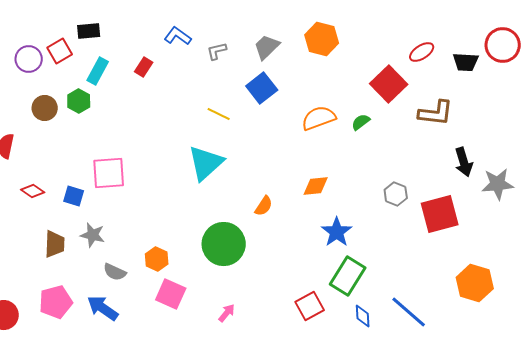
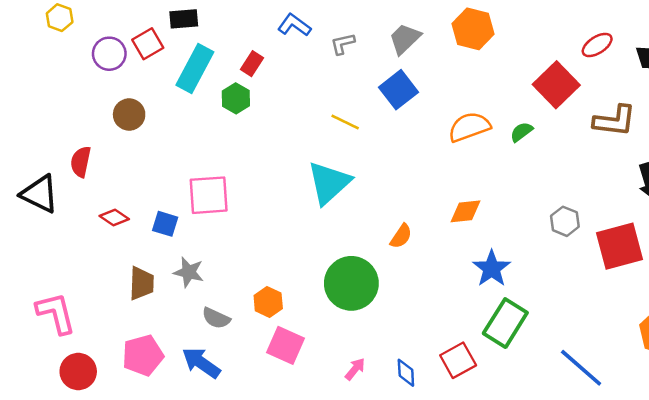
cyan rectangle: (98, 71) -> (195, 69), size x1.4
green hexagon: (79, 101) -> (236, 98), moved
blue diamond: (363, 316) -> (406, 373), moved

